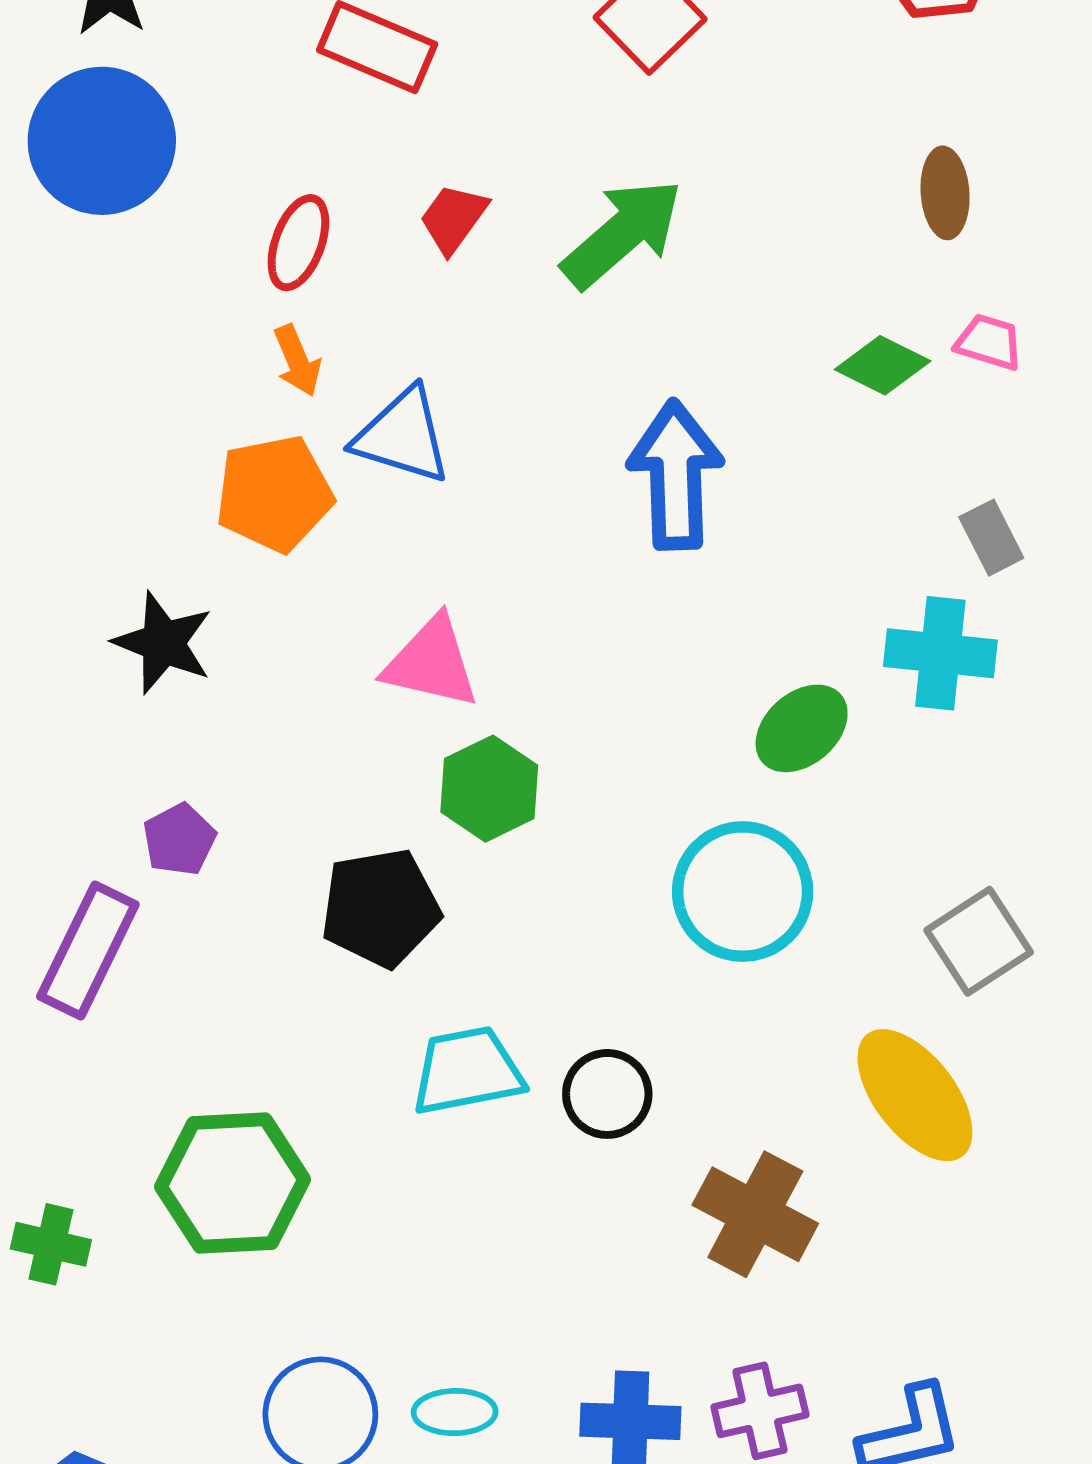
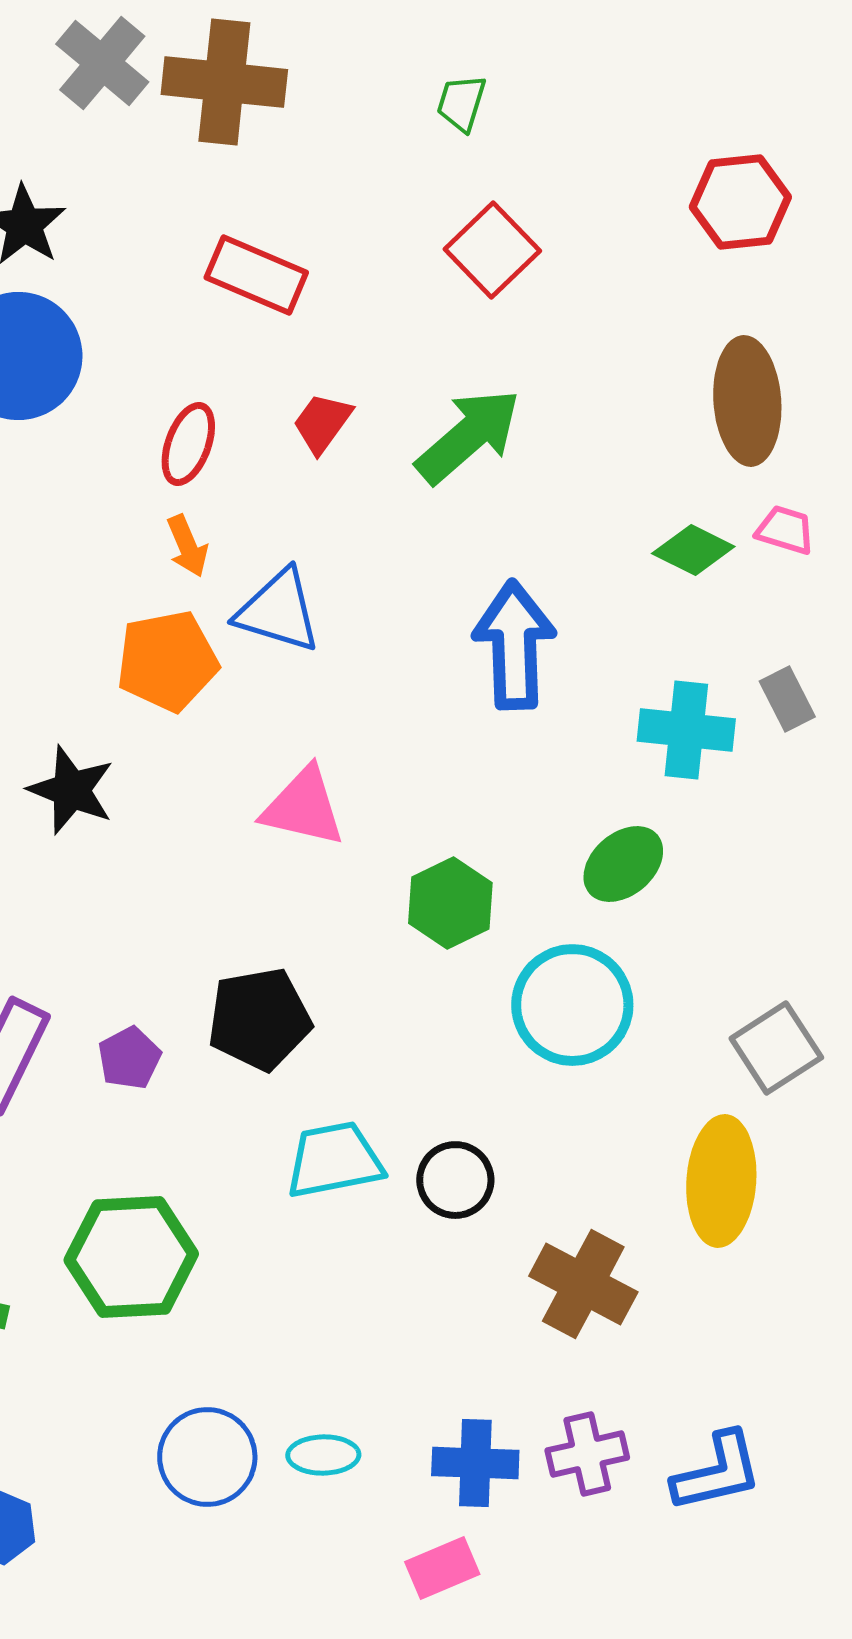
brown ellipse: (945, 193) -> (747, 401), size x1.6
cyan cross: (940, 653) -> (686, 730), moved
green hexagon: (489, 789) -> (450, 903), moved
purple pentagon: (179, 839) -> (129, 1058), moved
yellow ellipse: (915, 1095) -> (721, 1181), turned 42

